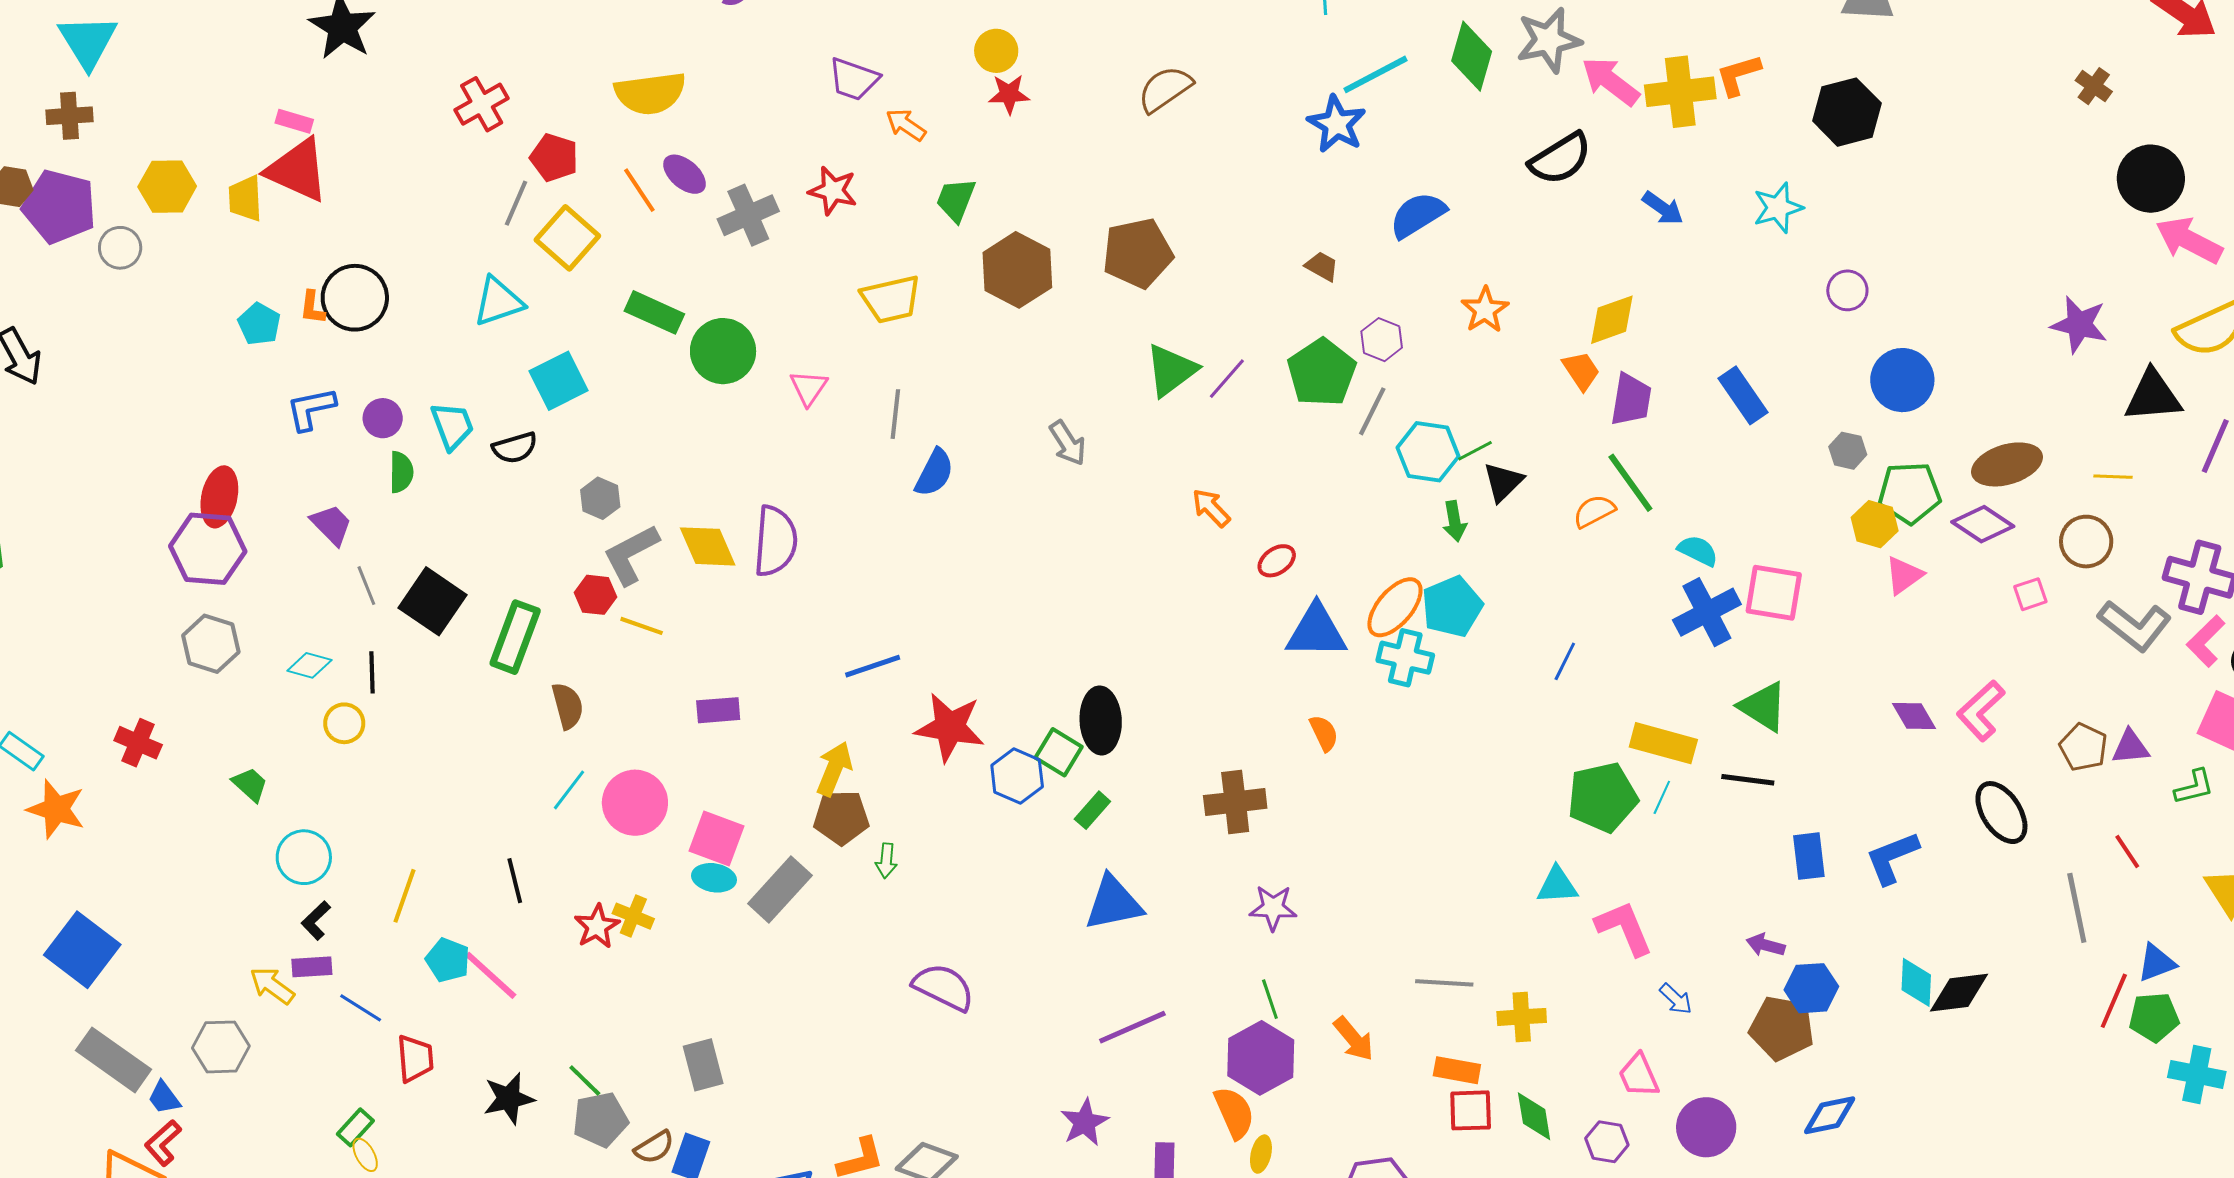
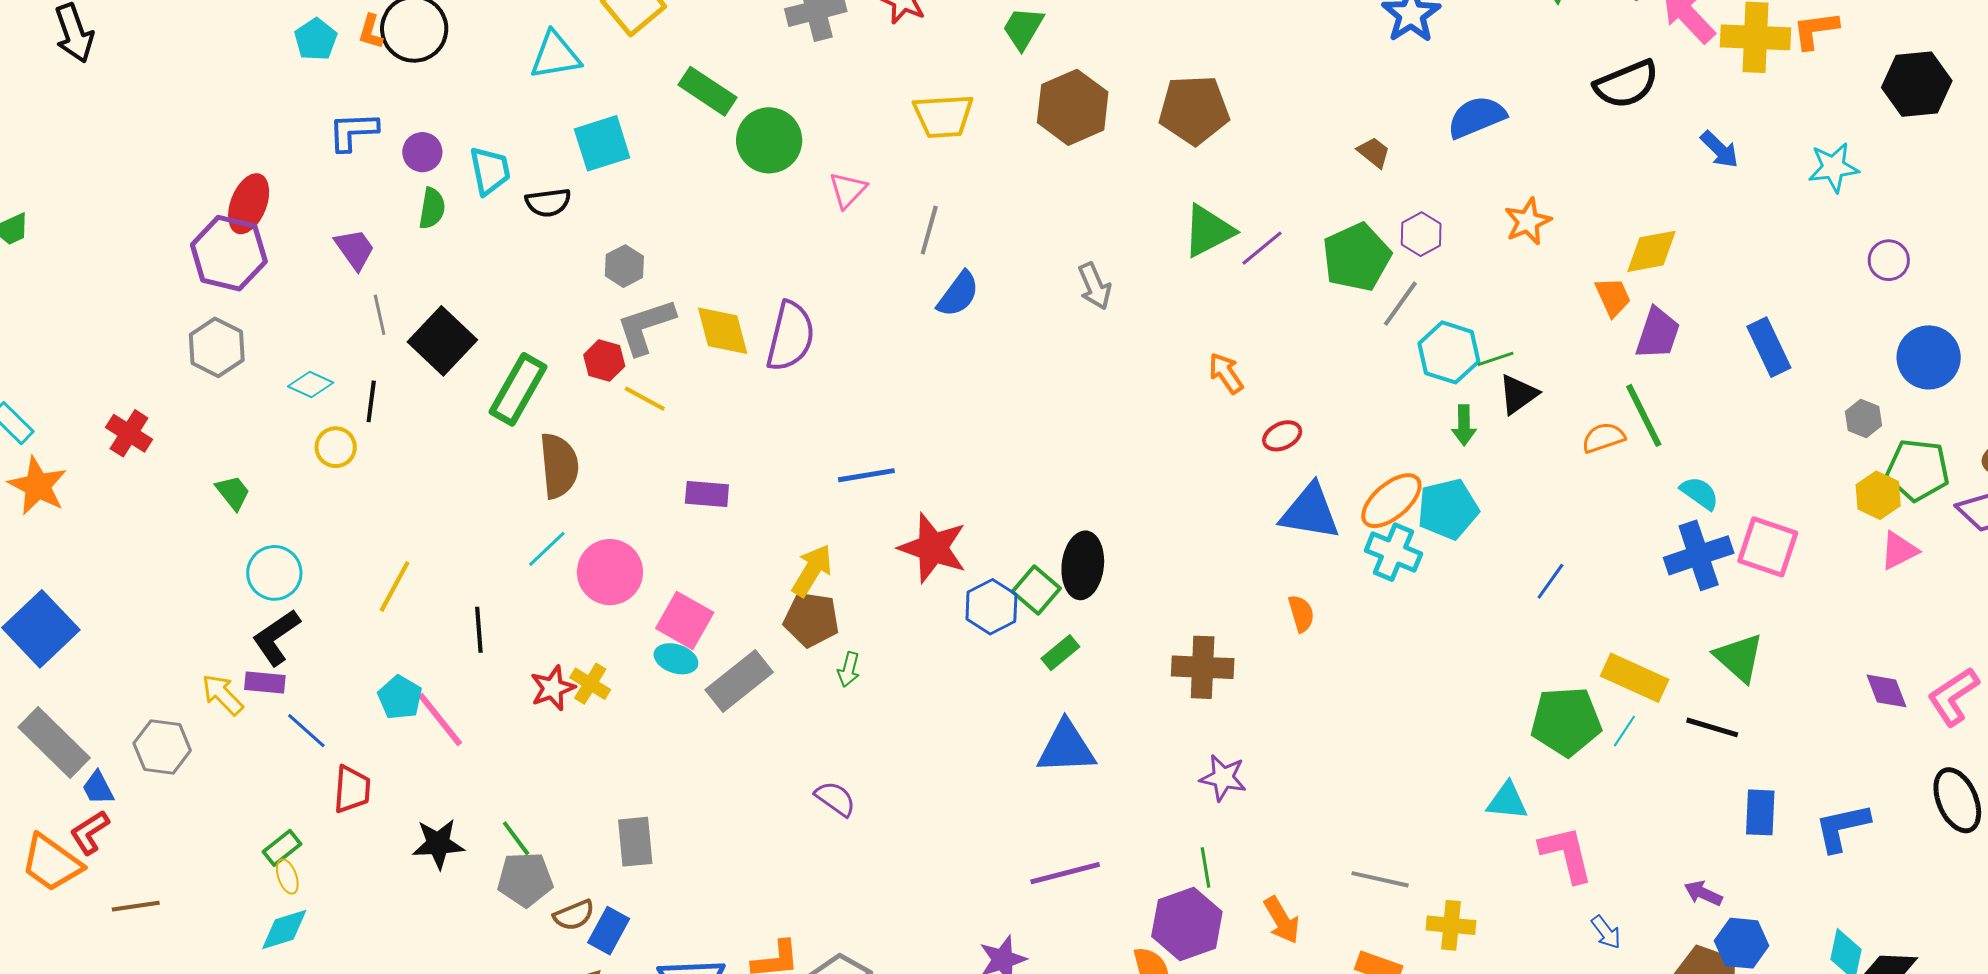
brown semicircle: (568, 706) -> (559, 466), size x1.4
yellow line: (405, 896) -> (395, 586), moved
black L-shape: (316, 921) -> (276, 637), size x1.5
purple semicircle: (944, 987) -> (835, 799), moved, size x0.7

